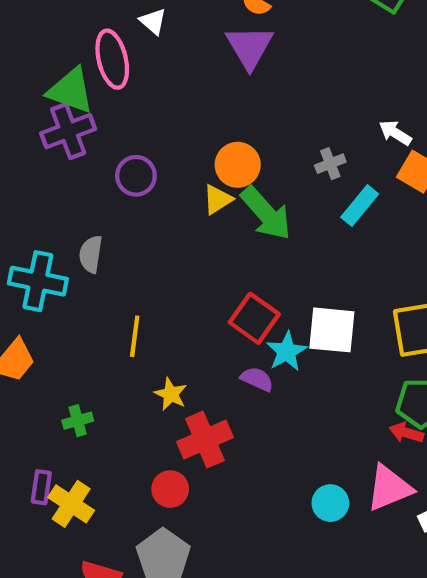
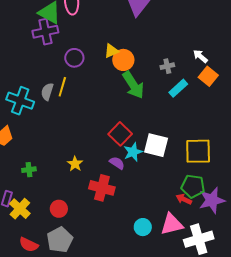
yellow triangle: (218, 199) -> (111, 51), moved
yellow line: (135, 336) -> (62, 87), moved
red cross: (205, 440) -> (102, 188), moved, turned 30
red circle: (170, 489) -> (59, 209), moved

